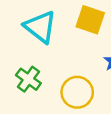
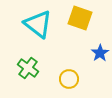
yellow circle: (77, 92) -> (69, 79), size x0.7

